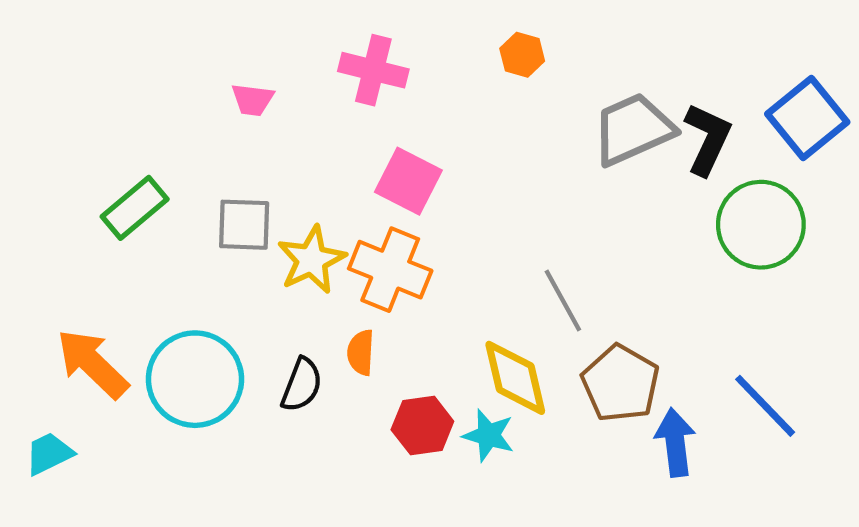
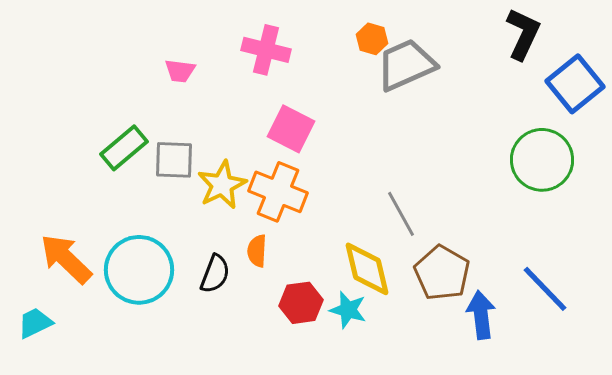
gray trapezoid: (633, 129) -> (406, 65), moved
black L-shape: (708, 139) -> (523, 34), moved
green rectangle: (135, 208) -> (124, 148), moved

